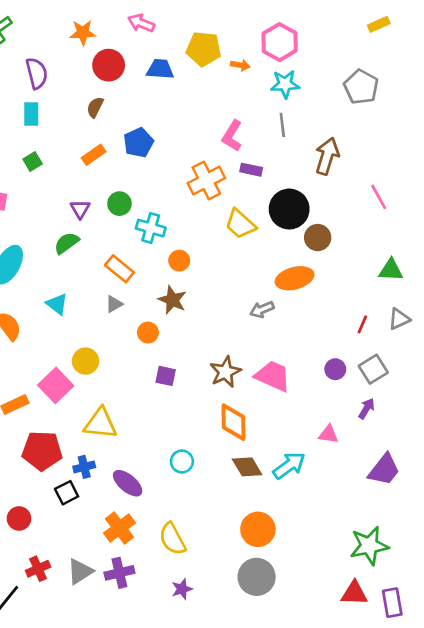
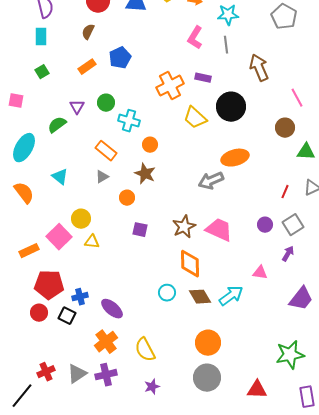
pink L-shape: (232, 136) -> (195, 38), moved
brown arrow: (327, 156) -> (259, 68), turned -40
brown circle: (318, 238) -> (285, 128), moved
green semicircle: (67, 243) -> (57, 125), moved
gray arrow: (262, 309) -> (211, 181), size x1.4
yellow triangle: (100, 423) -> (92, 242), moved, size x0.6
cyan circle: (182, 461) -> (167, 293), moved
black square: (67, 493) -> (67, 316), turned -36
red circle: (19, 518) -> (39, 313), moved
red triangle: (354, 593) -> (257, 390), moved

